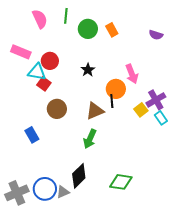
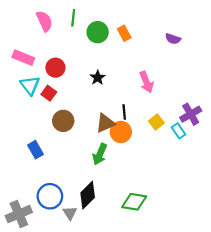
cyan triangle: (37, 72) -> (30, 85), moved, turned 42
orange circle: (116, 89) -> (121, 132), moved
purple cross: (156, 100) -> (191, 114), moved
blue circle: (45, 189) -> (50, 196), moved
gray triangle: (63, 192) -> (70, 213), turned -40

